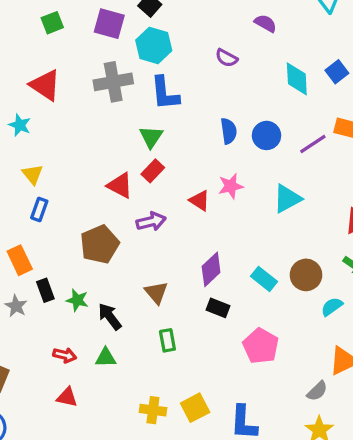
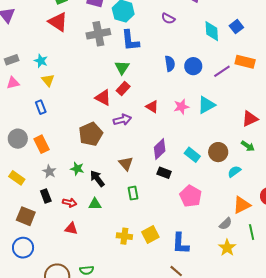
red triangle: (45, 85) -> (58, 22), moved
yellow triangle: (33, 174) -> (48, 80), moved
pink star: (231, 186) -> (181, 107), moved
blue rectangle: (39, 209) -> (41, 107), moved, turned -40
black rectangle: (45, 290) -> (46, 196), moved
gray star: (16, 306) -> (49, 172), moved

